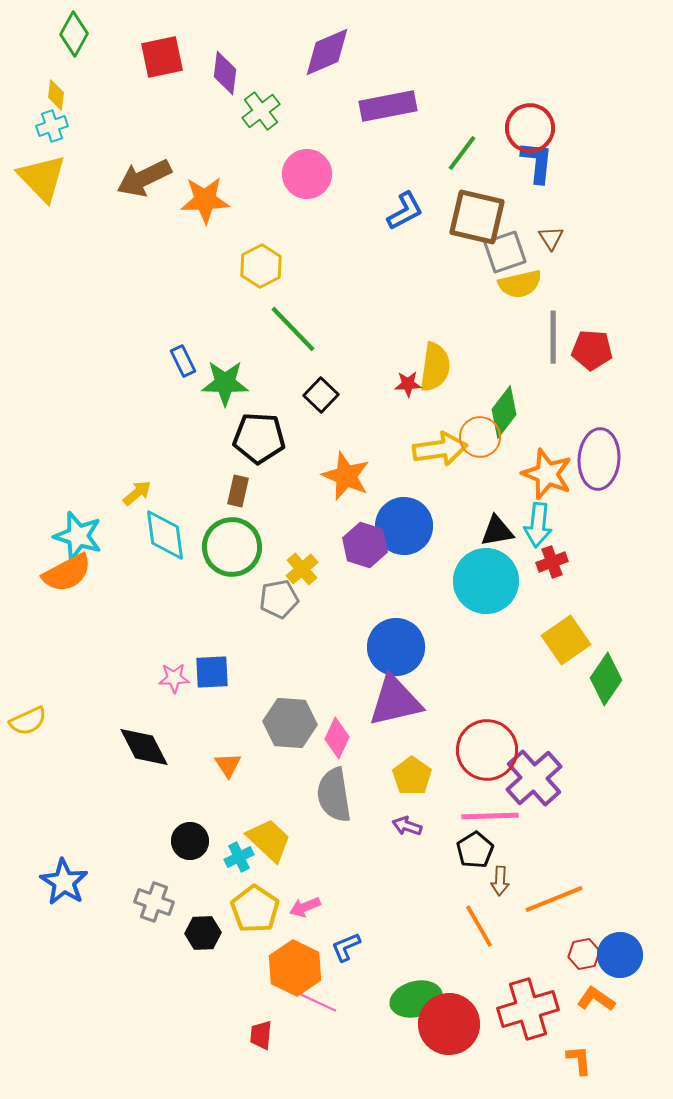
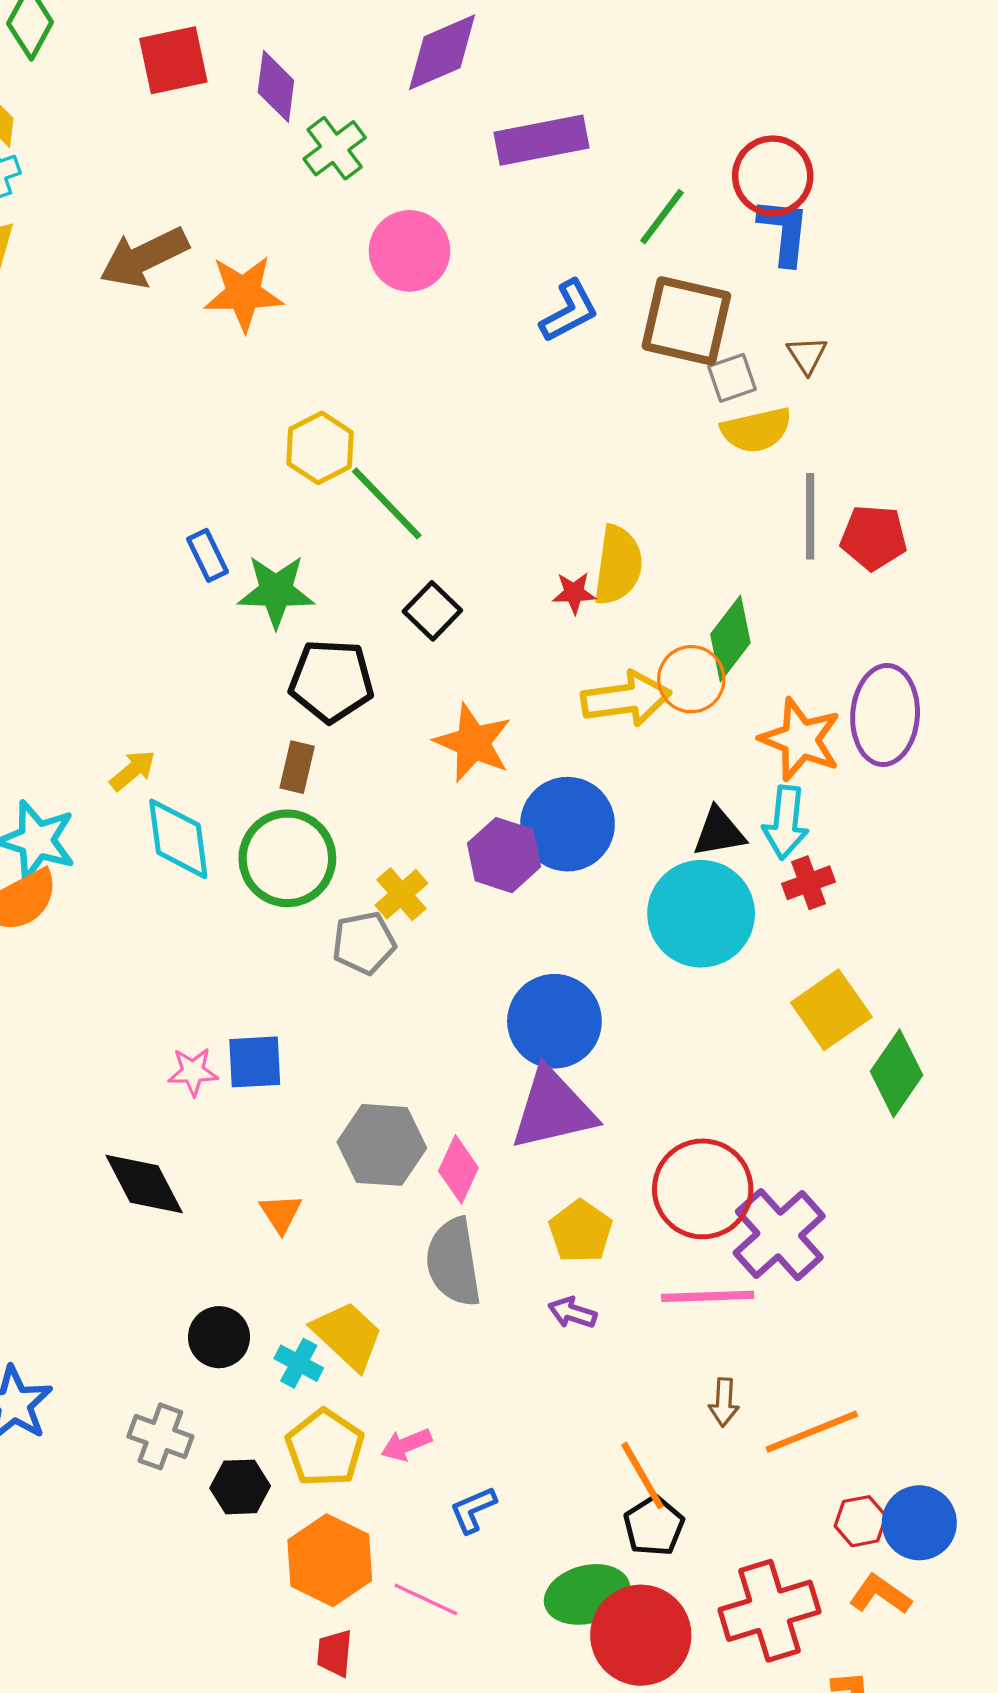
gray square: (505, 252) -> (732, 378), size x0.7
yellow hexagon: (261, 266) -> (320, 448), moved
black pentagon: (475, 850) -> (654, 1526), moved
cyan cross: (239, 857) -> (299, 1363), turned -36
orange line: (479, 926) -> (642, 1476), moved
orange hexagon: (295, 968) -> (330, 1560), moved

